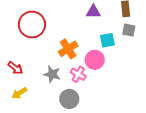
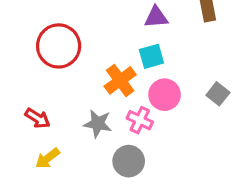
gray square: (129, 30) -> (218, 94), moved, turned 32
cyan square: (107, 40) -> (151, 56), moved

